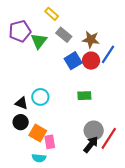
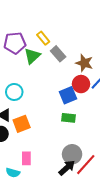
yellow rectangle: (52, 14) -> (43, 38), moved
blue square: (73, 61) -> (68, 95), moved
cyan circle: (40, 97) -> (14, 92), moved
orange square: (38, 133) -> (22, 124), moved, turned 30

